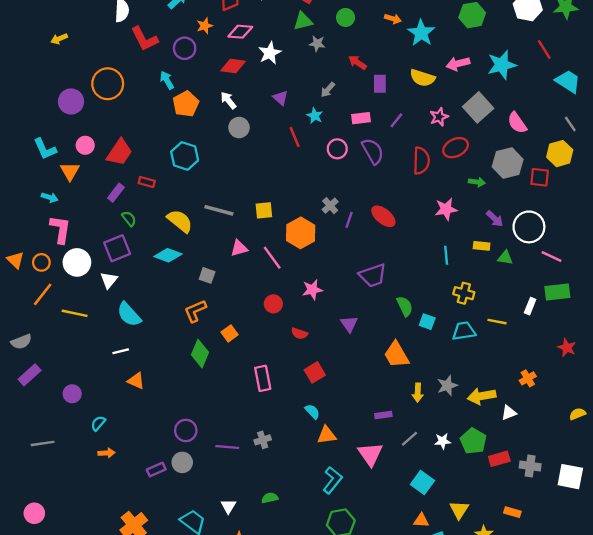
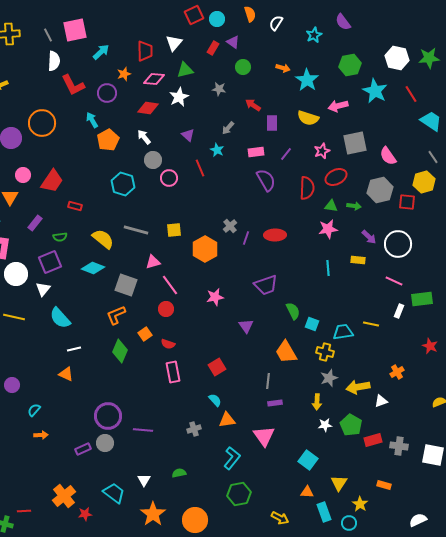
green triangle: (303, 21) -> (185, 70), moved
cyan star: (502, 65) -> (375, 91), moved, turned -30
gray square: (478, 107) -> (355, 143), turned 30
pink circle: (337, 149) -> (169, 178), moved
cyan hexagon: (185, 156) -> (123, 184), moved
purple rectangle: (116, 193) -> (35, 223), moved
red ellipse: (383, 216) -> (275, 235), turned -40
green semicircle: (129, 219) -> (60, 237), turned 120
pink line: (551, 257) -> (394, 281), moved
pink line: (272, 258) -> (170, 285), moved
green triangle: (505, 258) -> (331, 206), moved
gray square: (207, 275) -> (126, 285), size x1.6
yellow cross: (464, 293) -> (325, 352), moved
red circle: (273, 304) -> (166, 309), moved
red semicircle: (299, 333) -> (168, 344), moved
white line: (121, 351) -> (74, 349), moved
yellow arrow: (418, 393) -> (317, 402), moved
purple circle: (186, 430) -> (108, 416), size x1.4
gray line: (409, 439) -> (268, 381), moved, turned -42
gray cross: (263, 440) -> (194, 429), moved

